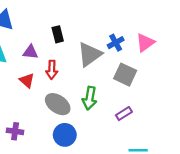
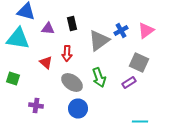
purple triangle: (30, 52) -> (48, 28), moved
gray square: (125, 75) -> (139, 62), moved
green arrow: (90, 98) -> (99, 78), turned -30
purple rectangle: (124, 114) -> (129, 82), moved

